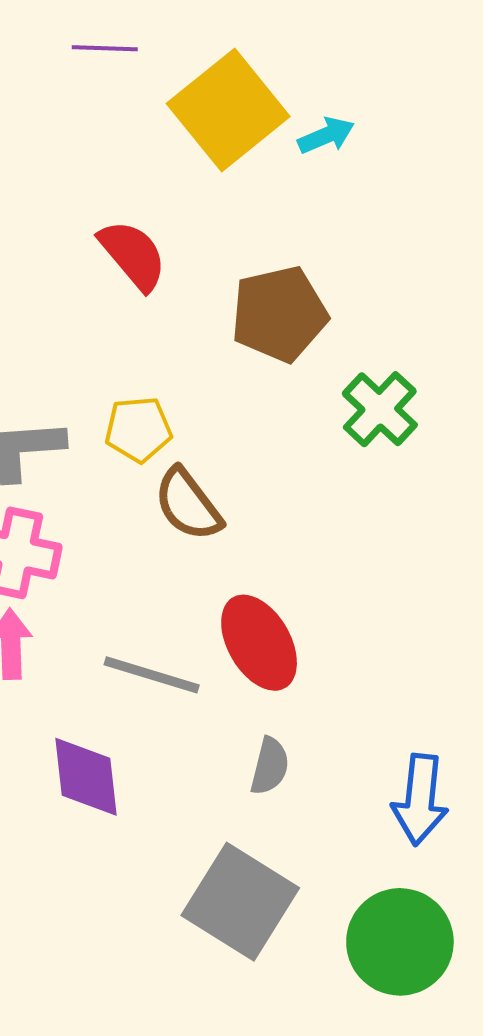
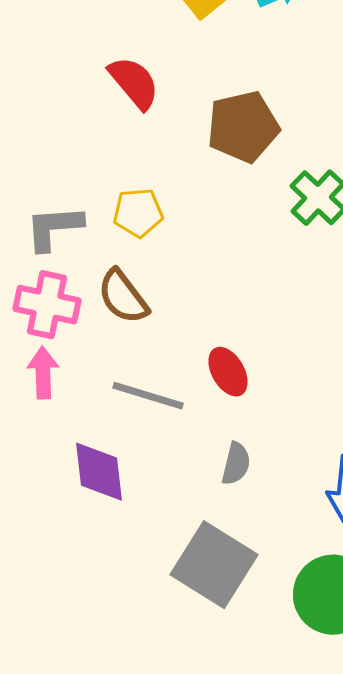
brown semicircle: (188, 504) -> (123, 297), moved
red ellipse: (259, 643) -> (228, 372), size x0.7

